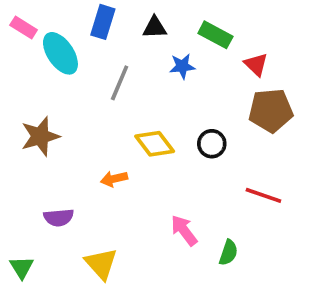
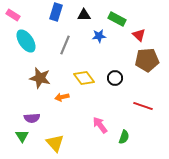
cyan ellipse: (60, 53) -> (26, 41), moved
brown star: (40, 136) -> (40, 78), moved, turned 30
green triangle: (22, 267) -> (22, 136), moved

